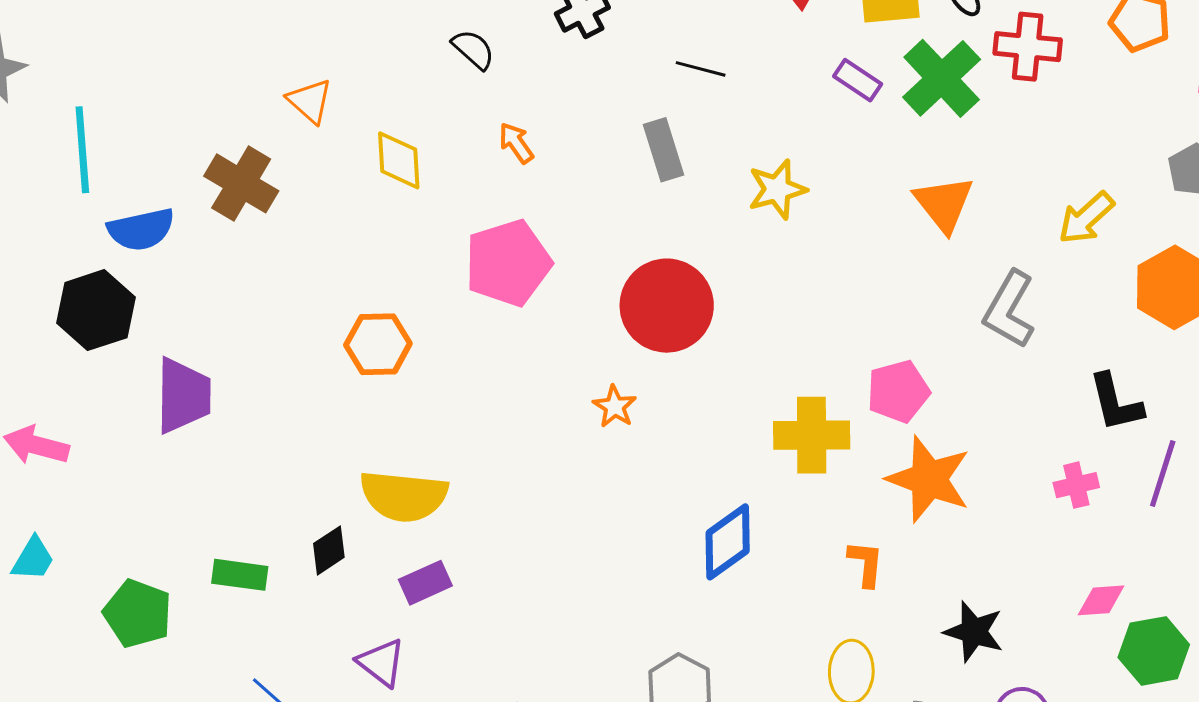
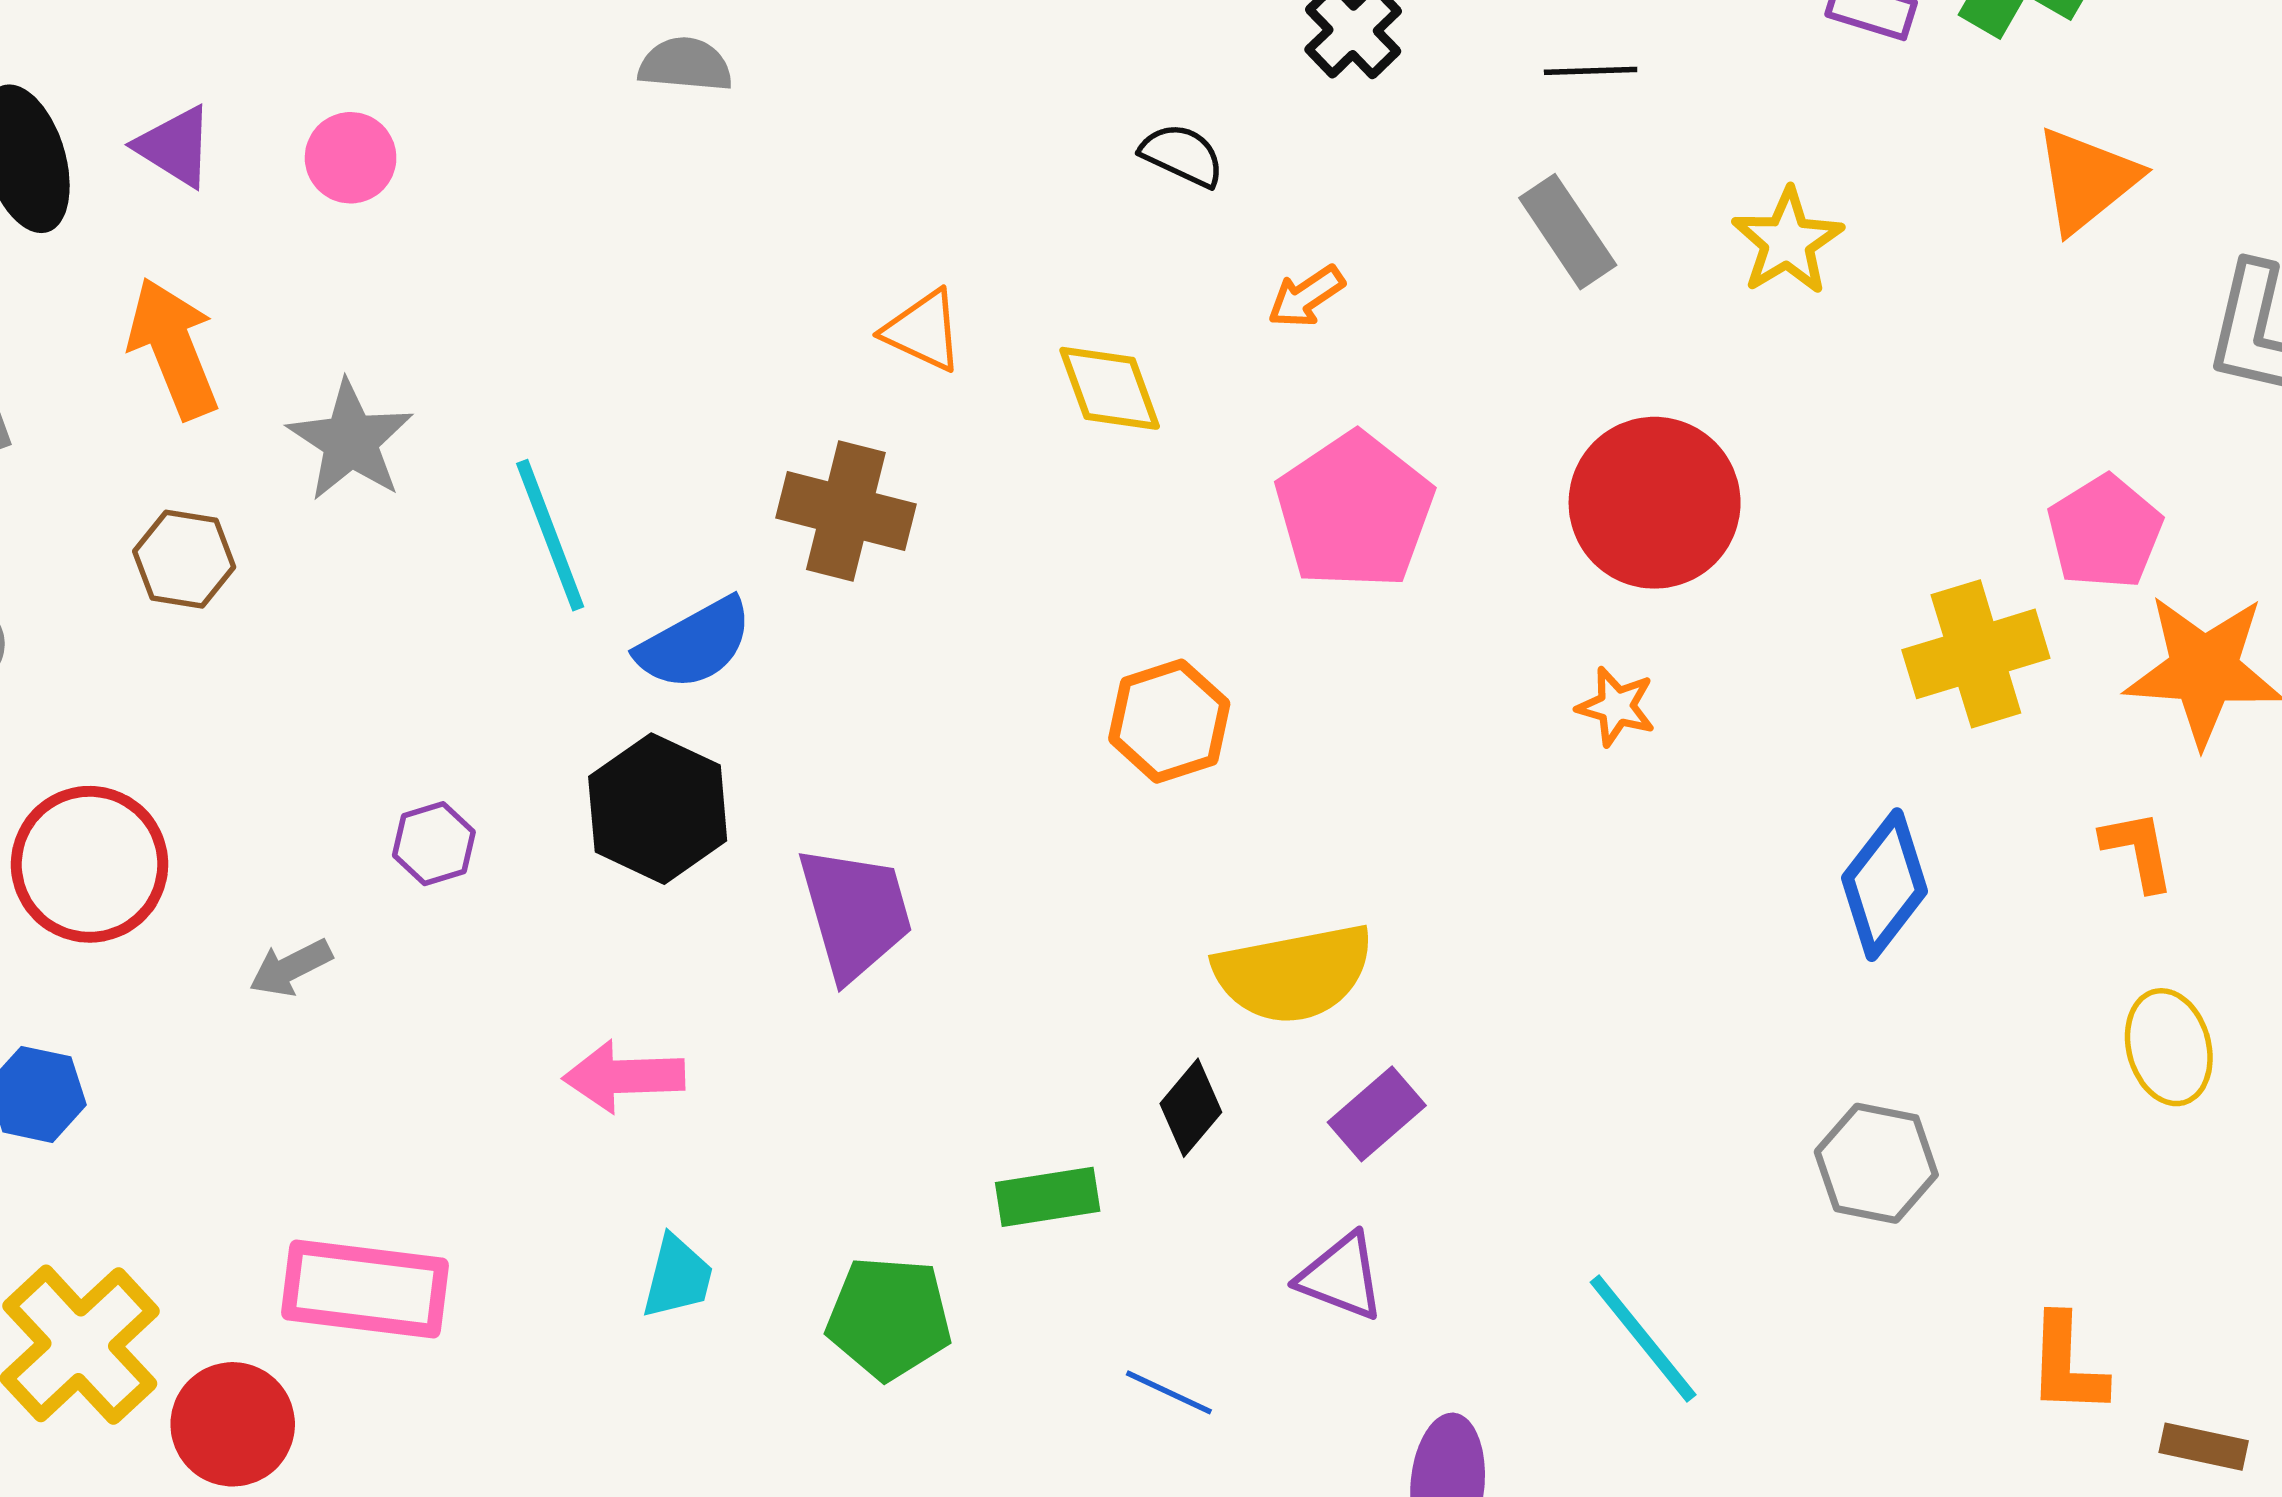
orange arrow: (516, 143) -> (1306, 297), turned -72
orange triangle: (944, 204) -> (2087, 180), turned 46

